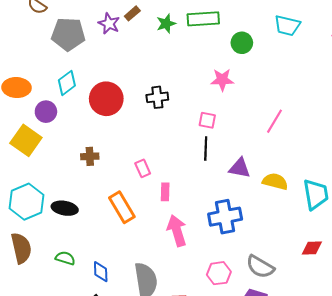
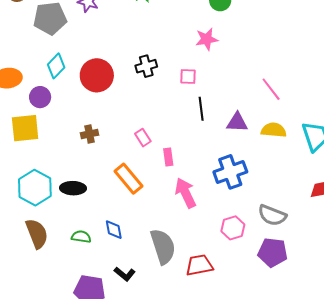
pink square: (207, 120) -> (188, 76), moved
pink line: (274, 121) -> (271, 89), moved, turned -60
yellow square: (26, 140) -> (25, 128), turned -32
blue diamond: (101, 272) -> (114, 230), moved

